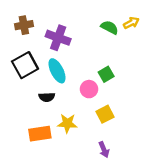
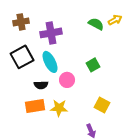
purple cross: (58, 38) -> (51, 33), turned -30
pink circle: (89, 89) -> (67, 80), moved
yellow square: (105, 114) -> (102, 105), moved, turned -35
orange rectangle: (40, 134) -> (35, 106), moved

